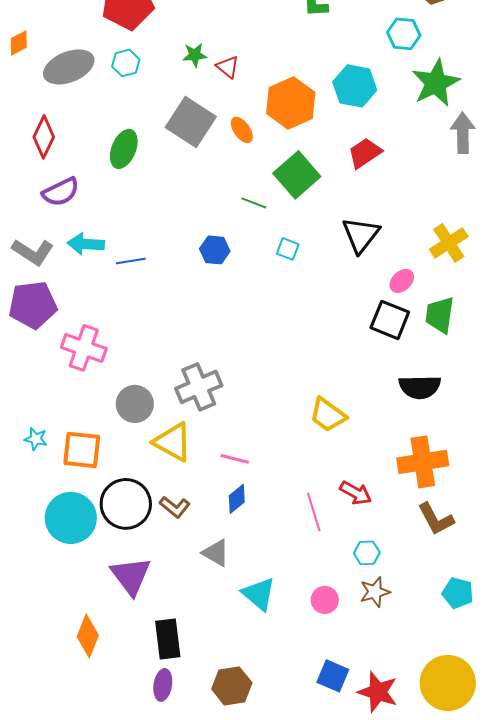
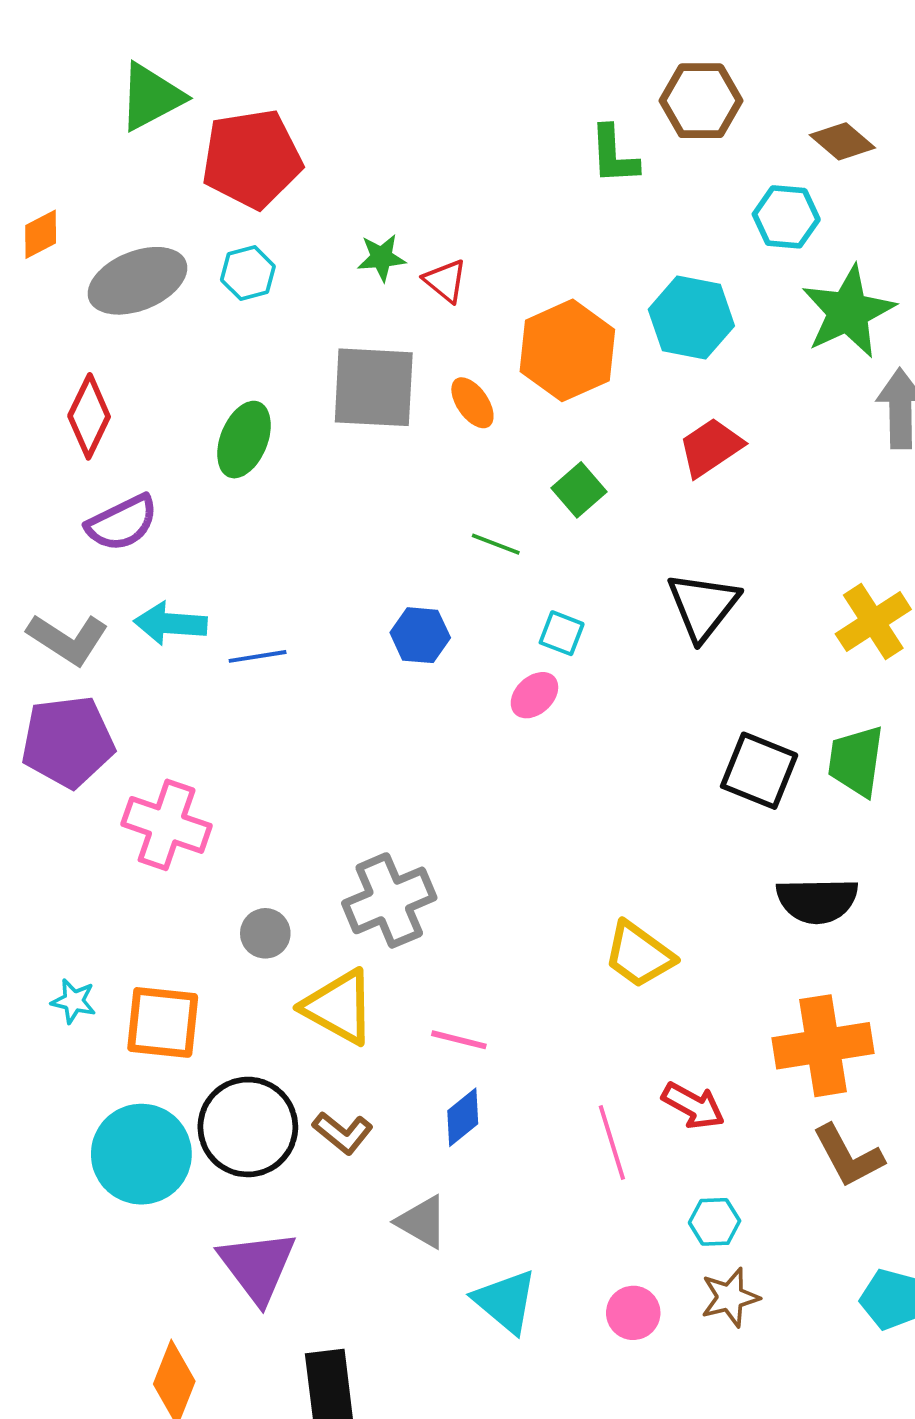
gray square: (191, 122) -> (374, 387), turned -30
green square: (297, 175) -> (579, 490), size x0.6
pink ellipse: (402, 281) -> (534, 695), moved
gray circle: (135, 404) -> (265, 933), size x0.7

